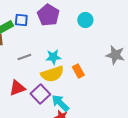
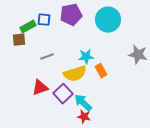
purple pentagon: (48, 15) -> (71, 15), turned 30
cyan circle: (85, 20) -> (108, 20), size x1.6
cyan star: (53, 57) -> (86, 57), moved

